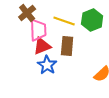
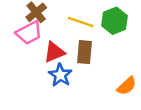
pink trapezoid: (38, 30) -> (29, 33), moved, turned 65

